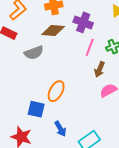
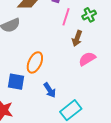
blue arrow: (60, 129) -> (50, 90), moved

